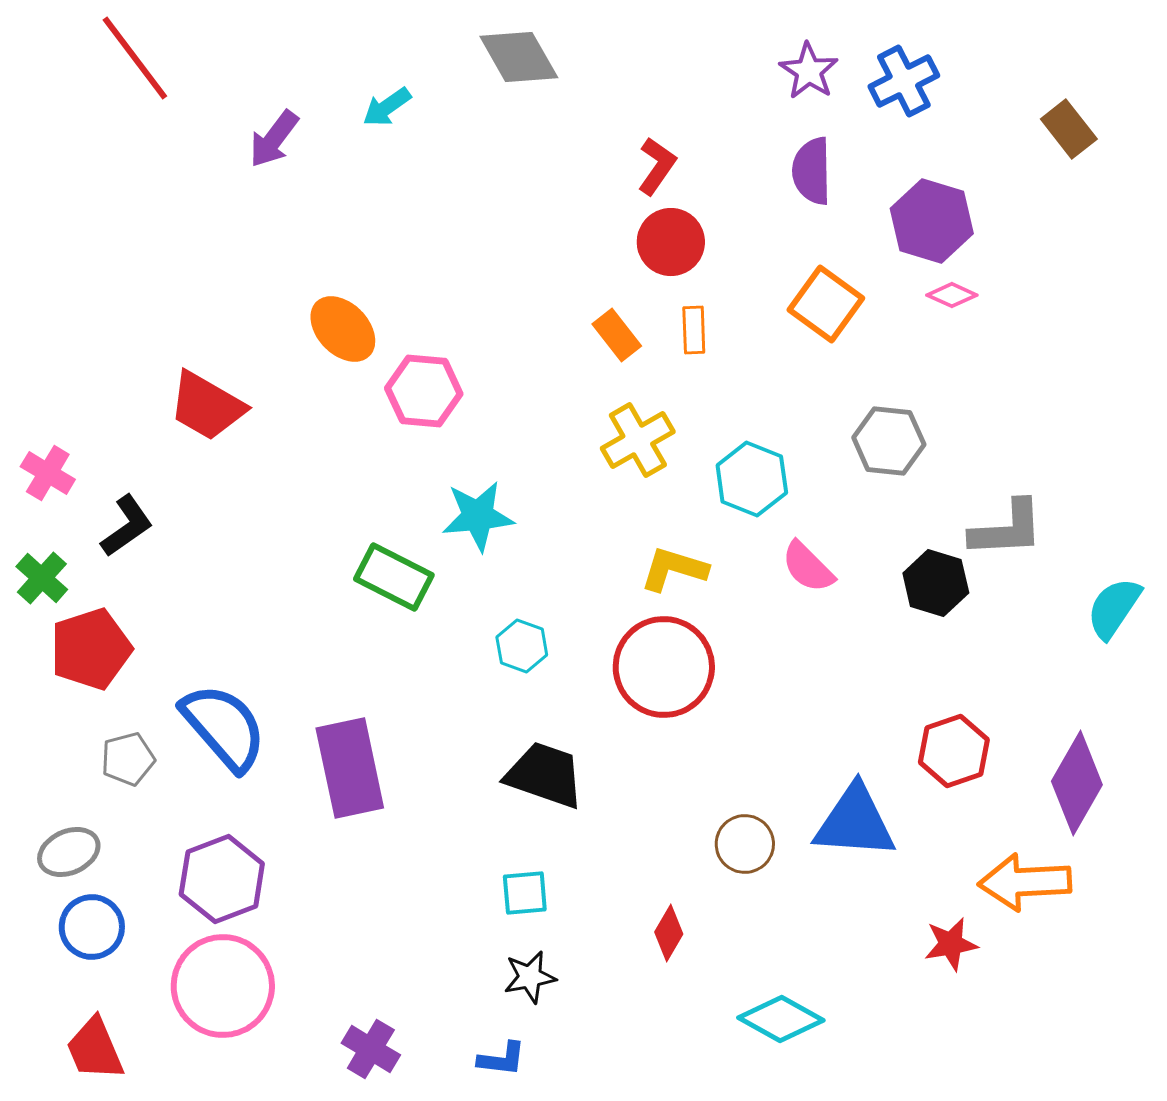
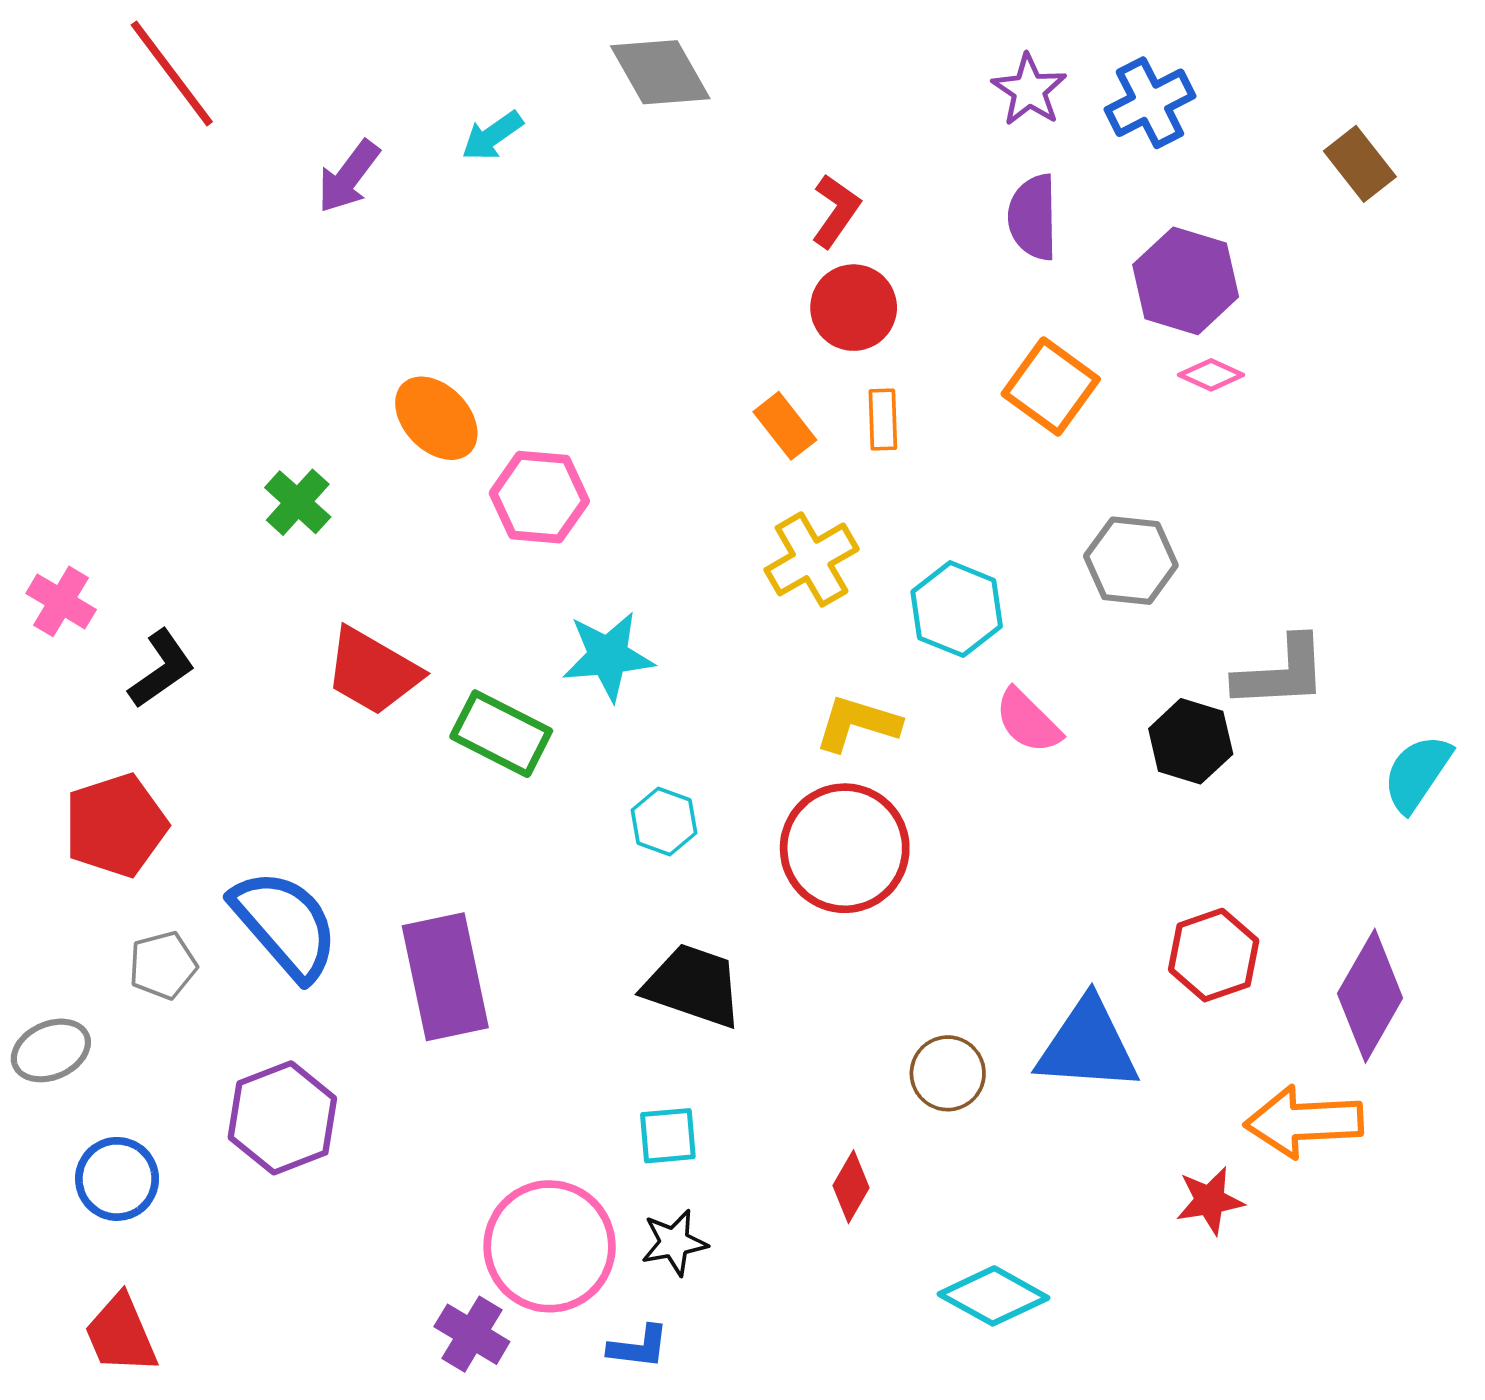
red trapezoid: (207, 406) -> (373, 671), moved
green cross: (42, 578) -> (298, 502), moved
gray ellipse: (69, 852) -> (51, 1050), moved
pink circle: (223, 986) -> (550, 1246), moved

